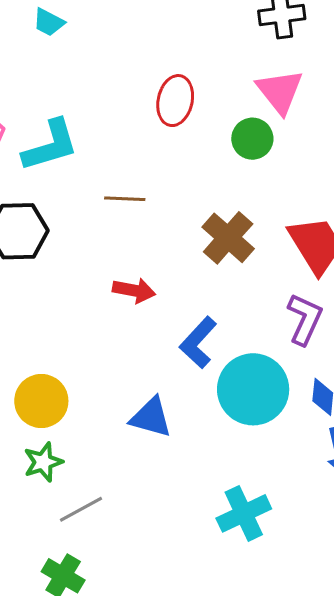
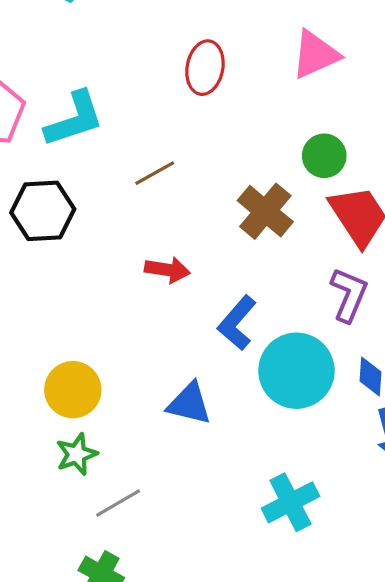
pink triangle: (280, 91) -> (315, 55), turned 46
green circle: (252, 139) -> (324, 156), moved
brown line: (125, 199) -> (155, 173), turned -30

